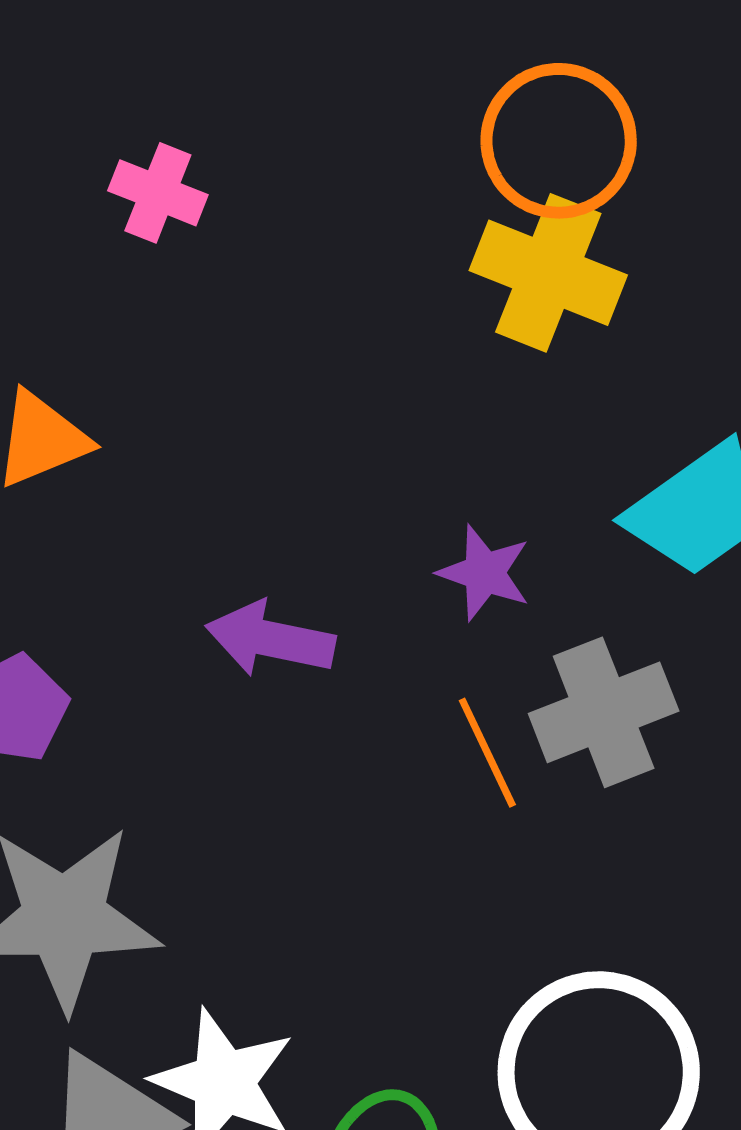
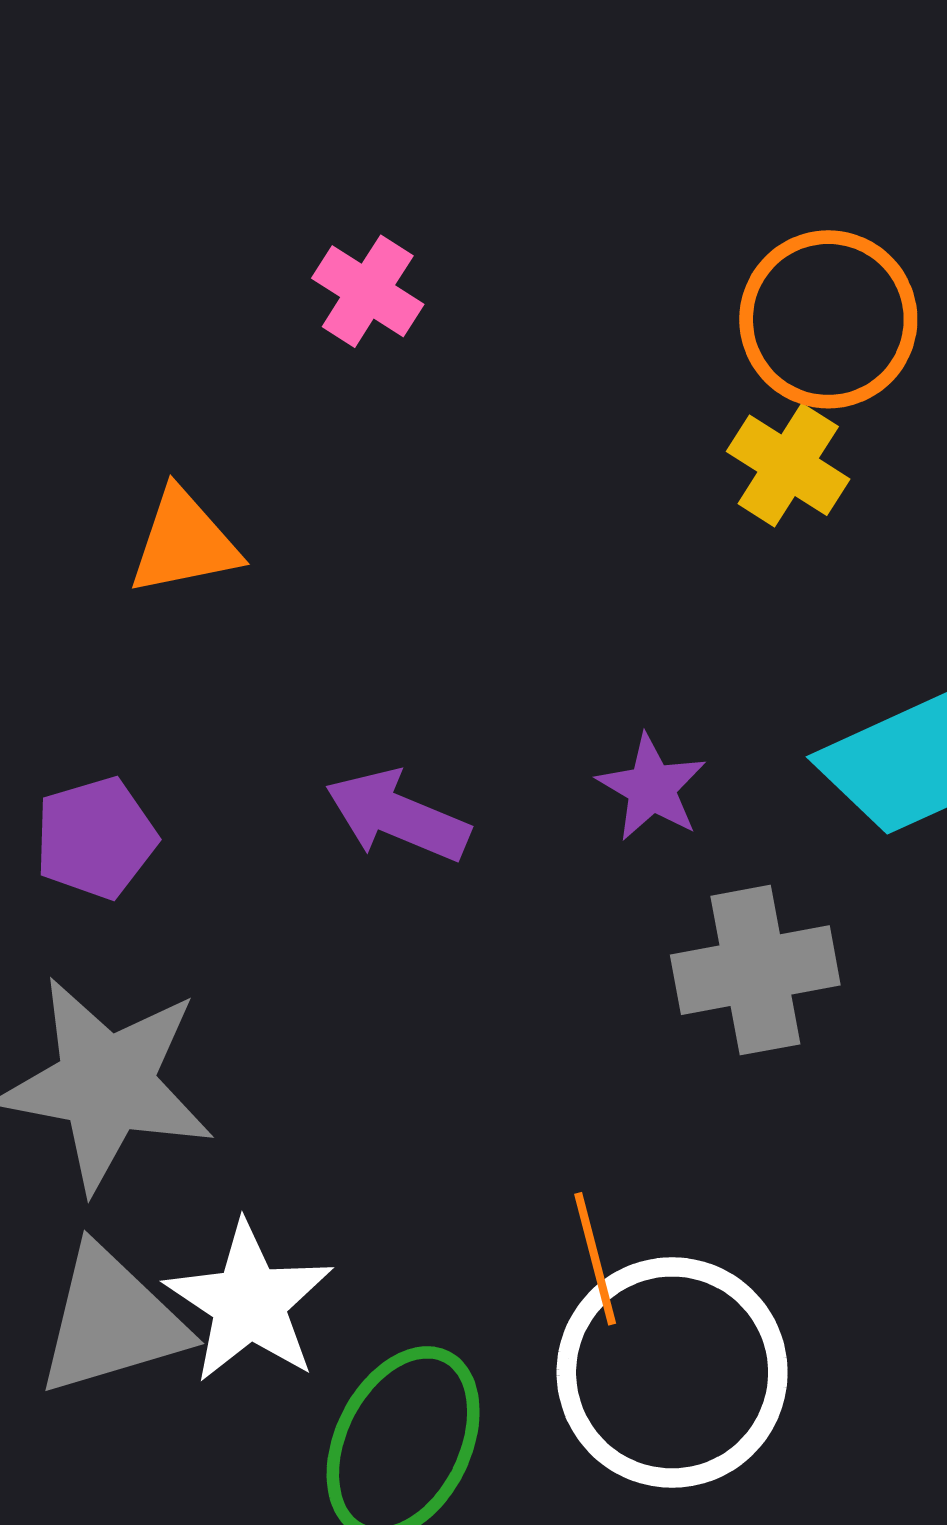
yellow cross: (548, 273) -> (788, 465), size x0.7
orange line: (487, 753) -> (595, 1259), moved

